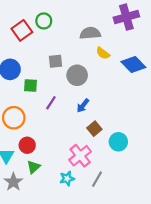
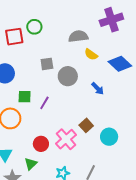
red square: (22, 30) -> (14, 37), turned 30
green square: (31, 85) -> (25, 97), moved
blue arrow: (83, 106) -> (98, 89), moved, turned -80
red circle: (27, 145) -> (41, 144), moved
pink cross: (80, 156) -> (66, 139), moved

